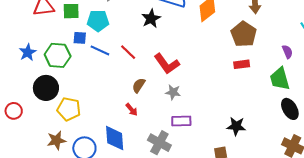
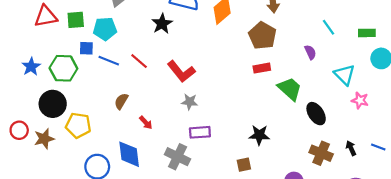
green trapezoid: (280, 79) -> (290, 89), moved, turned 150
brown semicircle: (139, 85) -> (121, 101), moved
brown star: (56, 140) -> (44, 139), moved

